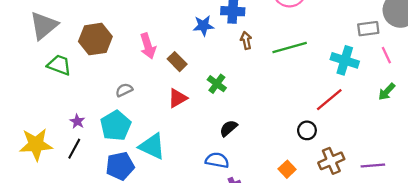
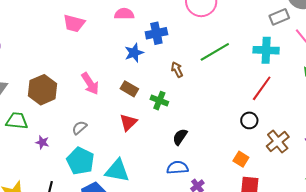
brown arrow: (246, 40) -> (177, 70), moved
brown rectangle: (177, 62) -> (129, 89), moved
purple star: (77, 121) -> (42, 142), moved

